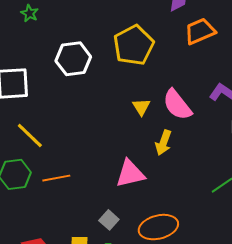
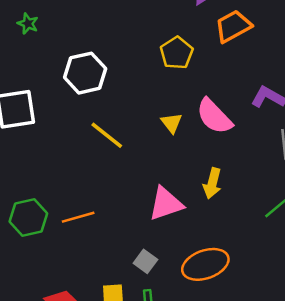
yellow pentagon: (134, 45) -> (177, 53), moved, size x0.7
yellow line: (30, 136) -> (107, 135), moved
yellow arrow: (163, 143) -> (212, 183), moved

